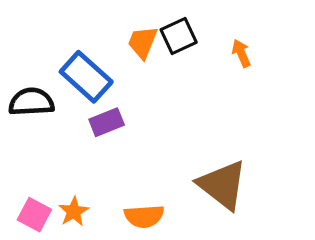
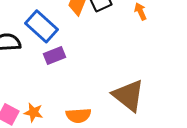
orange star: (74, 212) -> (33, 112), turned -30

